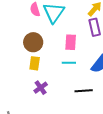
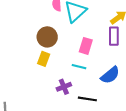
purple cross: (41, 88) -> (64, 87), moved

